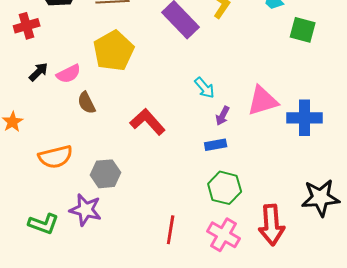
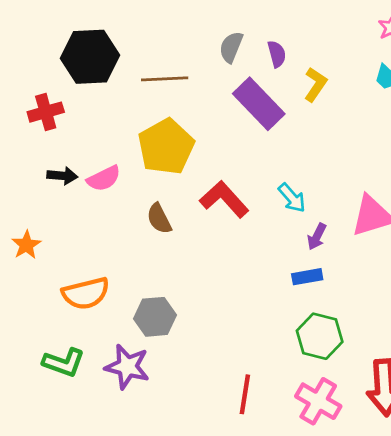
black arrow: (39, 72) -> (62, 176), turned 50
brown semicircle: (87, 103) -> (159, 219), moved
red L-shape: (148, 122) -> (224, 199), moved
green L-shape: (44, 224) -> (64, 363), moved

